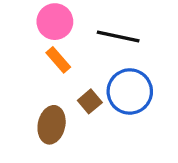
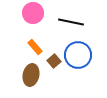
orange rectangle: (58, 60) -> (35, 47), moved

